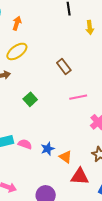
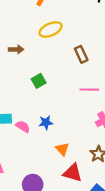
yellow ellipse: (17, 51) -> (51, 30), moved
blue star: (48, 149) -> (46, 123), moved

